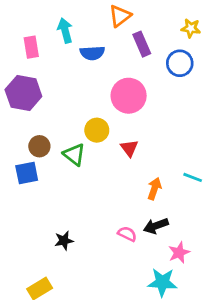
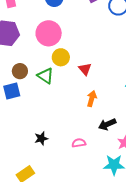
pink circle: (129, 96) -> (49, 33), moved
orange arrow: (154, 189) -> (92, 99), moved
pink semicircle: (127, 234) -> (79, 143), moved, turned -32

